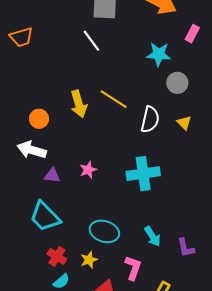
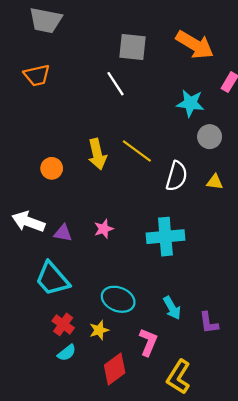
yellow triangle: (184, 123) -> (215, 182), turned -42
white arrow: (32, 150) -> (28, 222), moved

